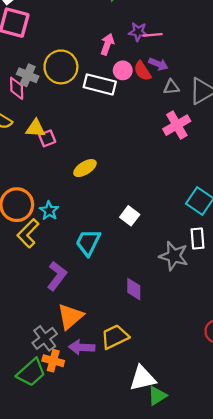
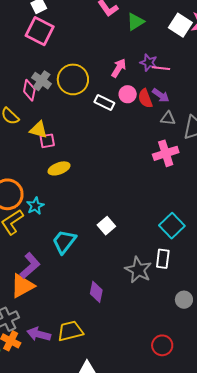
white rectangle: (100, 84) -> (104, 102), size x0.7
yellow ellipse: (85, 168) -> (59, 168), moved
orange triangle: (70, 316) -> (22, 286), moved

